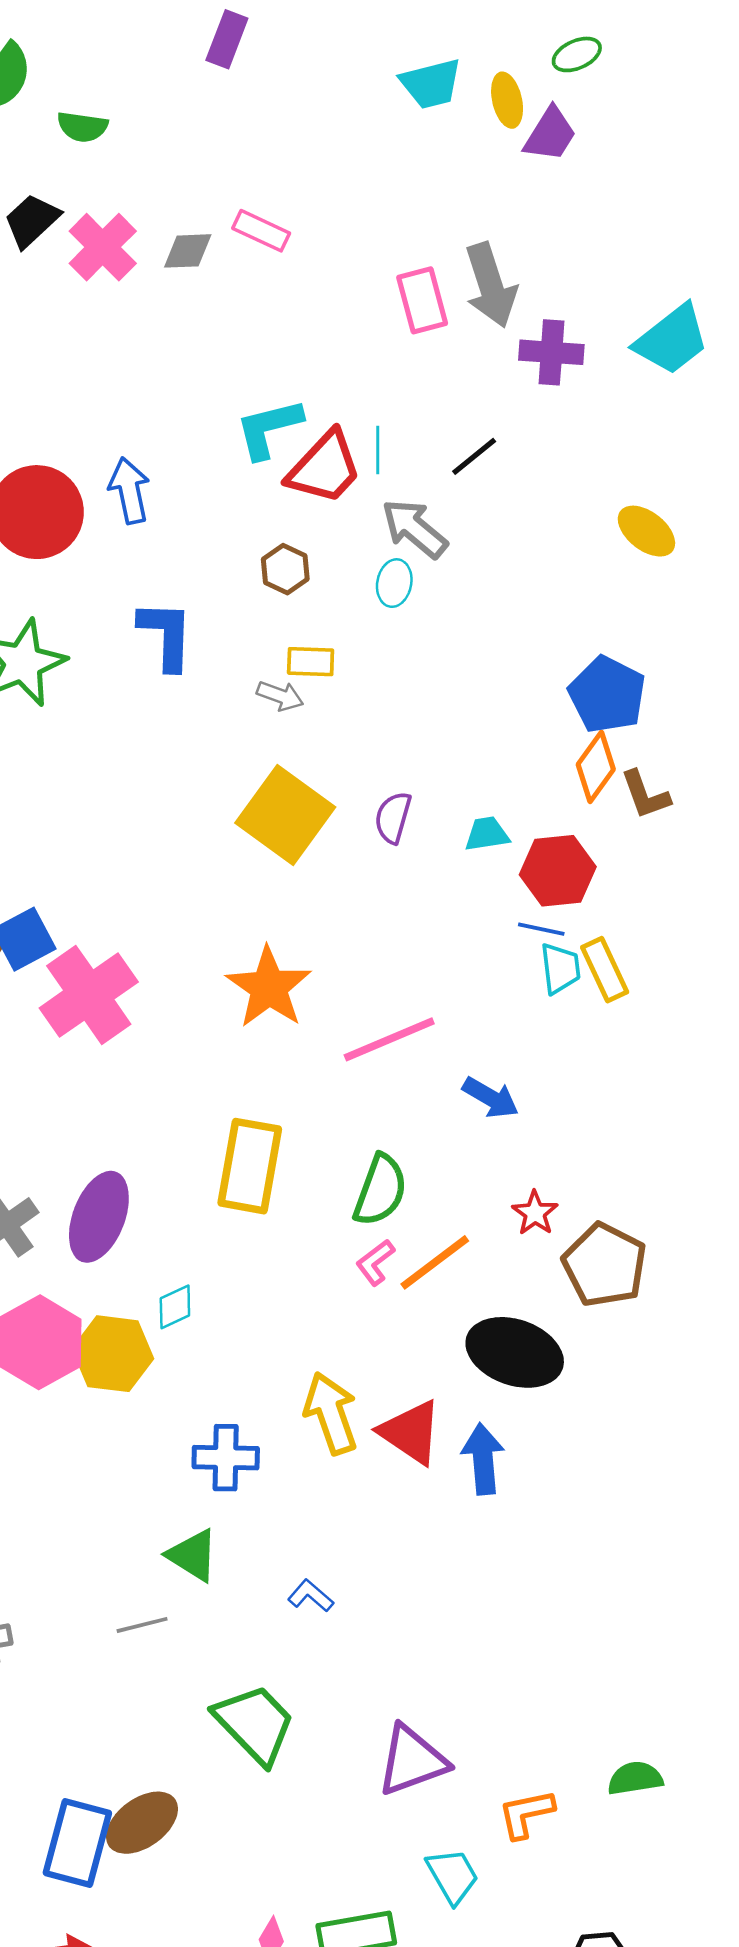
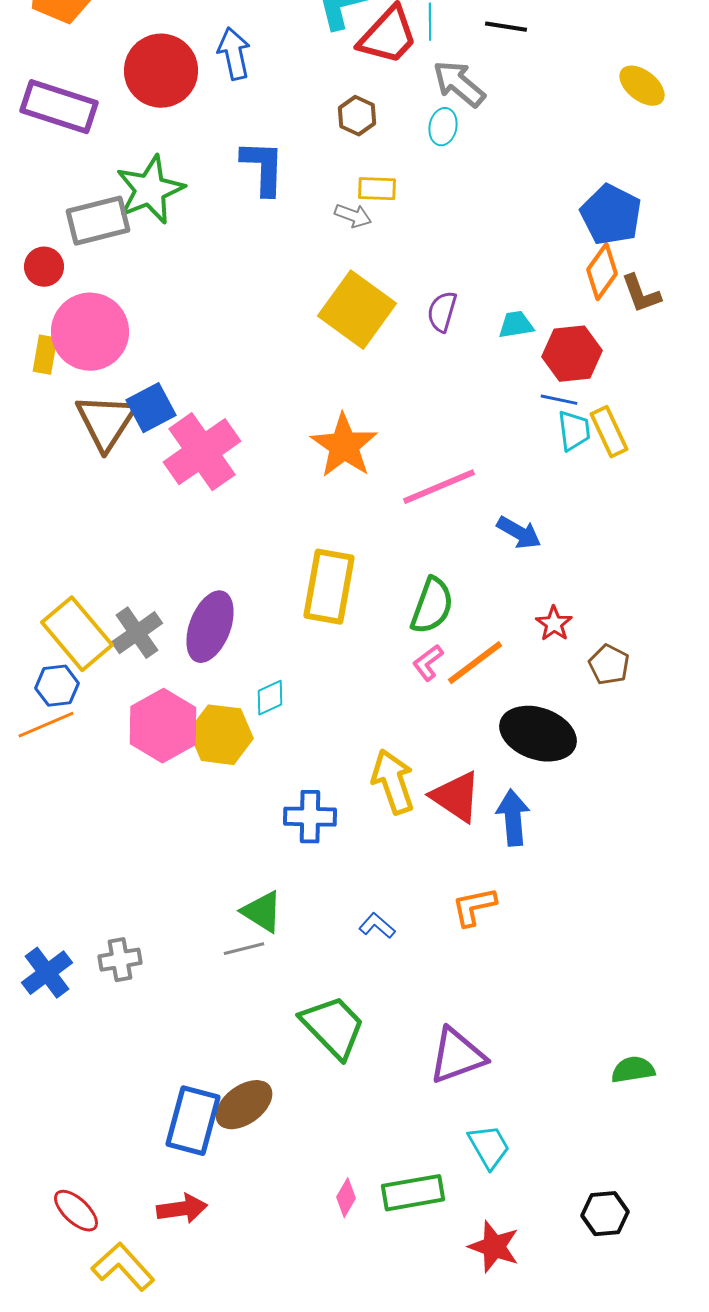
black line: (474, 456) -> (506, 27), turned 48
brown pentagon: (605, 1265) -> (609, 665), size x0.6
green triangle: (193, 1555) -> (262, 912), moved
orange L-shape: (526, 1814) -> (474, 907), moved

